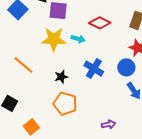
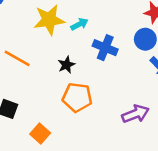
cyan arrow: (78, 39) -> (79, 24), moved, turned -32
purple arrow: (109, 124) -> (136, 114), size x1.5

